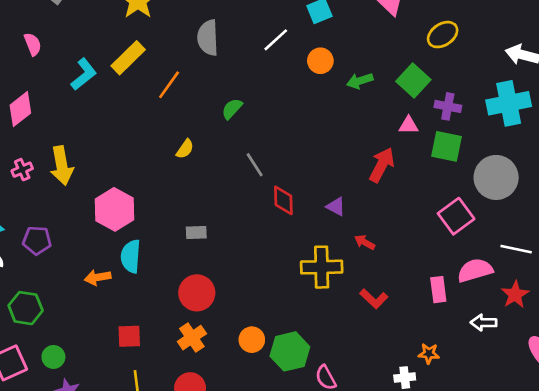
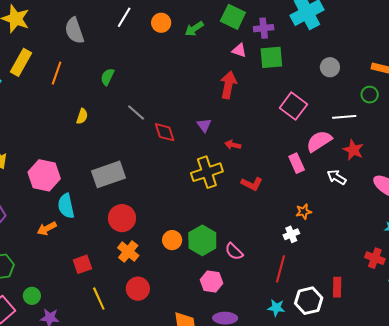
pink triangle: (409, 125) -> (239, 50), turned 35
gray circle: (496, 177) -> (330, 67), moved, size x0.6
purple triangle: (336, 207) -> (204, 125), turned 42
gray rectangle: (196, 233) -> (108, 174), size x2.0
white arrow: (484, 323) -> (337, 177), turned 48

